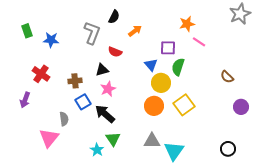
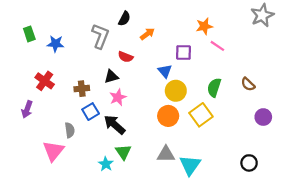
green semicircle: (178, 67) -> (214, 87), moved

